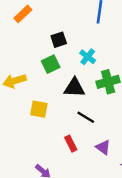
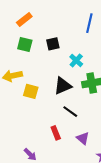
green square: (51, 64) -> (25, 44), moved, turned 35
black triangle: (74, 88) -> (63, 86), turned -30
yellow square: (39, 109) -> (31, 91), moved

